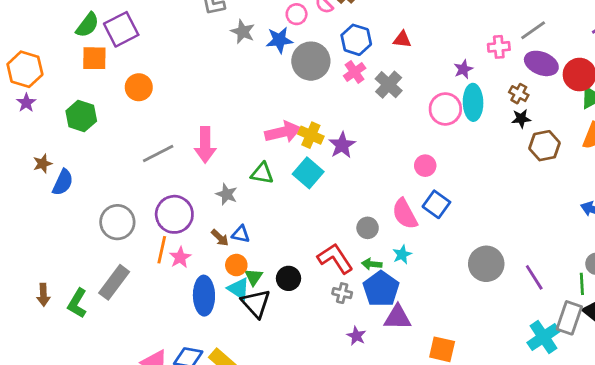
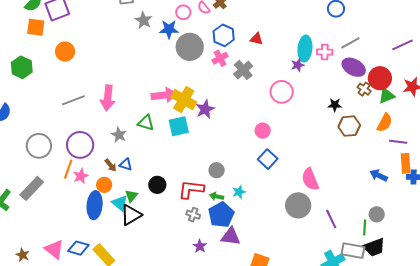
brown cross: (519, 94) -> (364, 89), moved
cyan ellipse: (473, 102) -> (305, 49), moved
yellow cross: (311, 135) -> (184, 100), size x1.4
cyan square: (308, 173) -> (179, 126), turned 30
pink semicircle: (405, 214) -> (310, 179), moved
red L-shape: (335, 258) -> (191, 189), turned -56
orange circle: (236, 265) -> (104, 185), moved
black circle: (289, 278) -> (157, 185), moved
black triangle: (256, 303) -> (131, 215), turned 35
gray rectangle: (569, 318) -> (353, 251), turned 75

